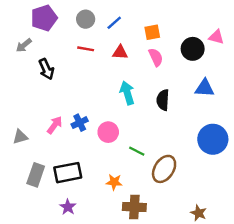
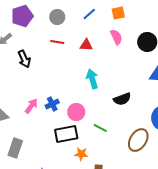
blue line: (114, 23) -> (89, 14), moved
orange square: (152, 32) -> (118, 13), moved
pink semicircle: (156, 57) -> (116, 37), moved
black semicircle: (163, 100) -> (122, 99), moved, turned -114
brown ellipse: (164, 169) -> (138, 140), moved
black rectangle: (68, 173) -> (66, 134), moved

